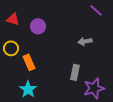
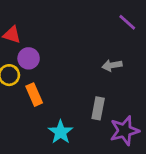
purple circle: (38, 26) -> (29, 58), moved
cyan star: (28, 89) -> (61, 132), moved

